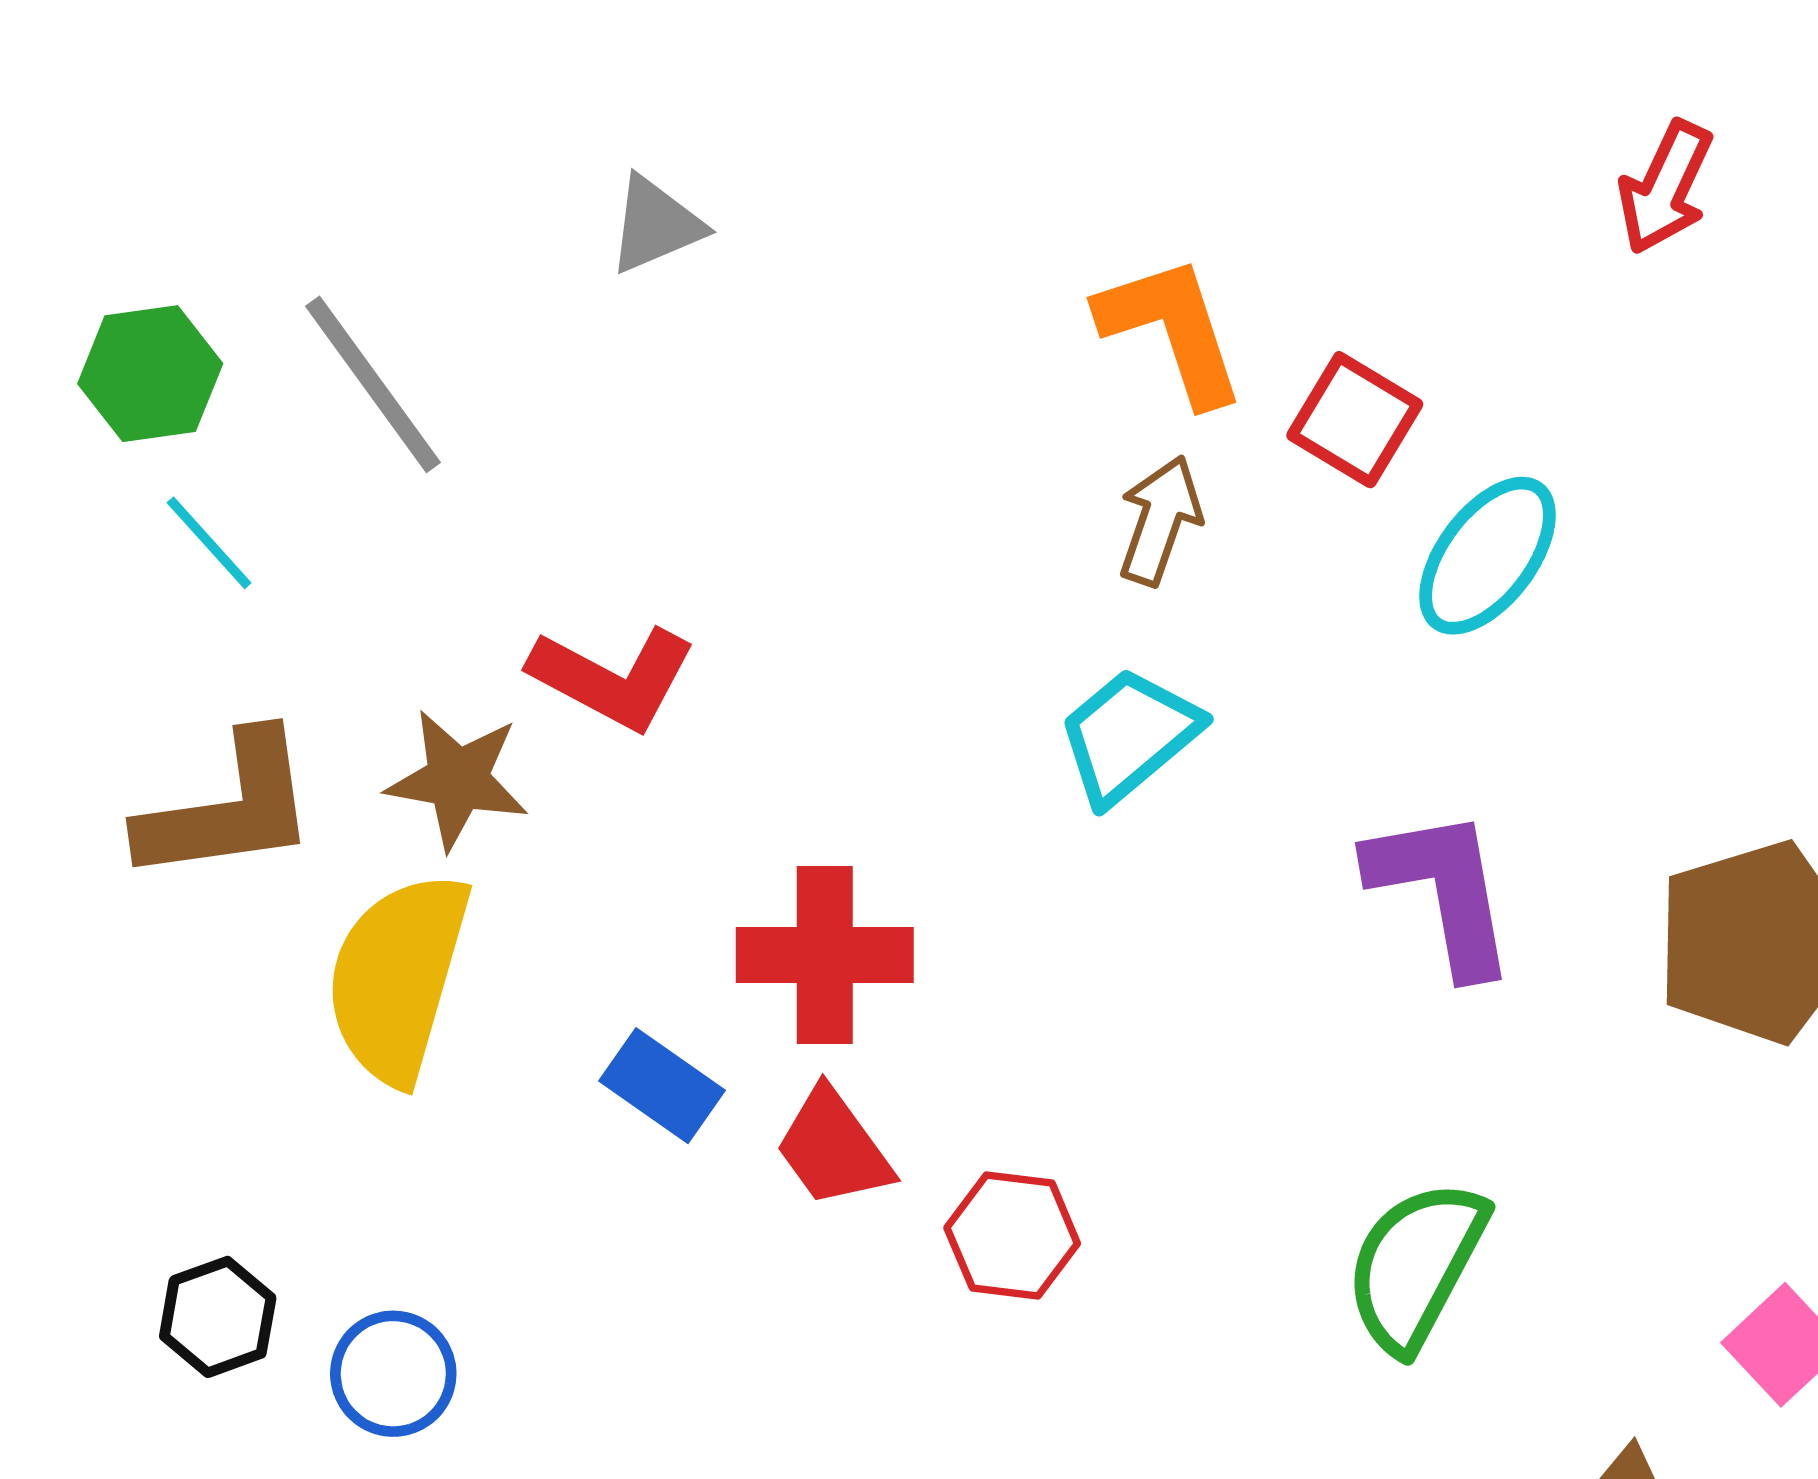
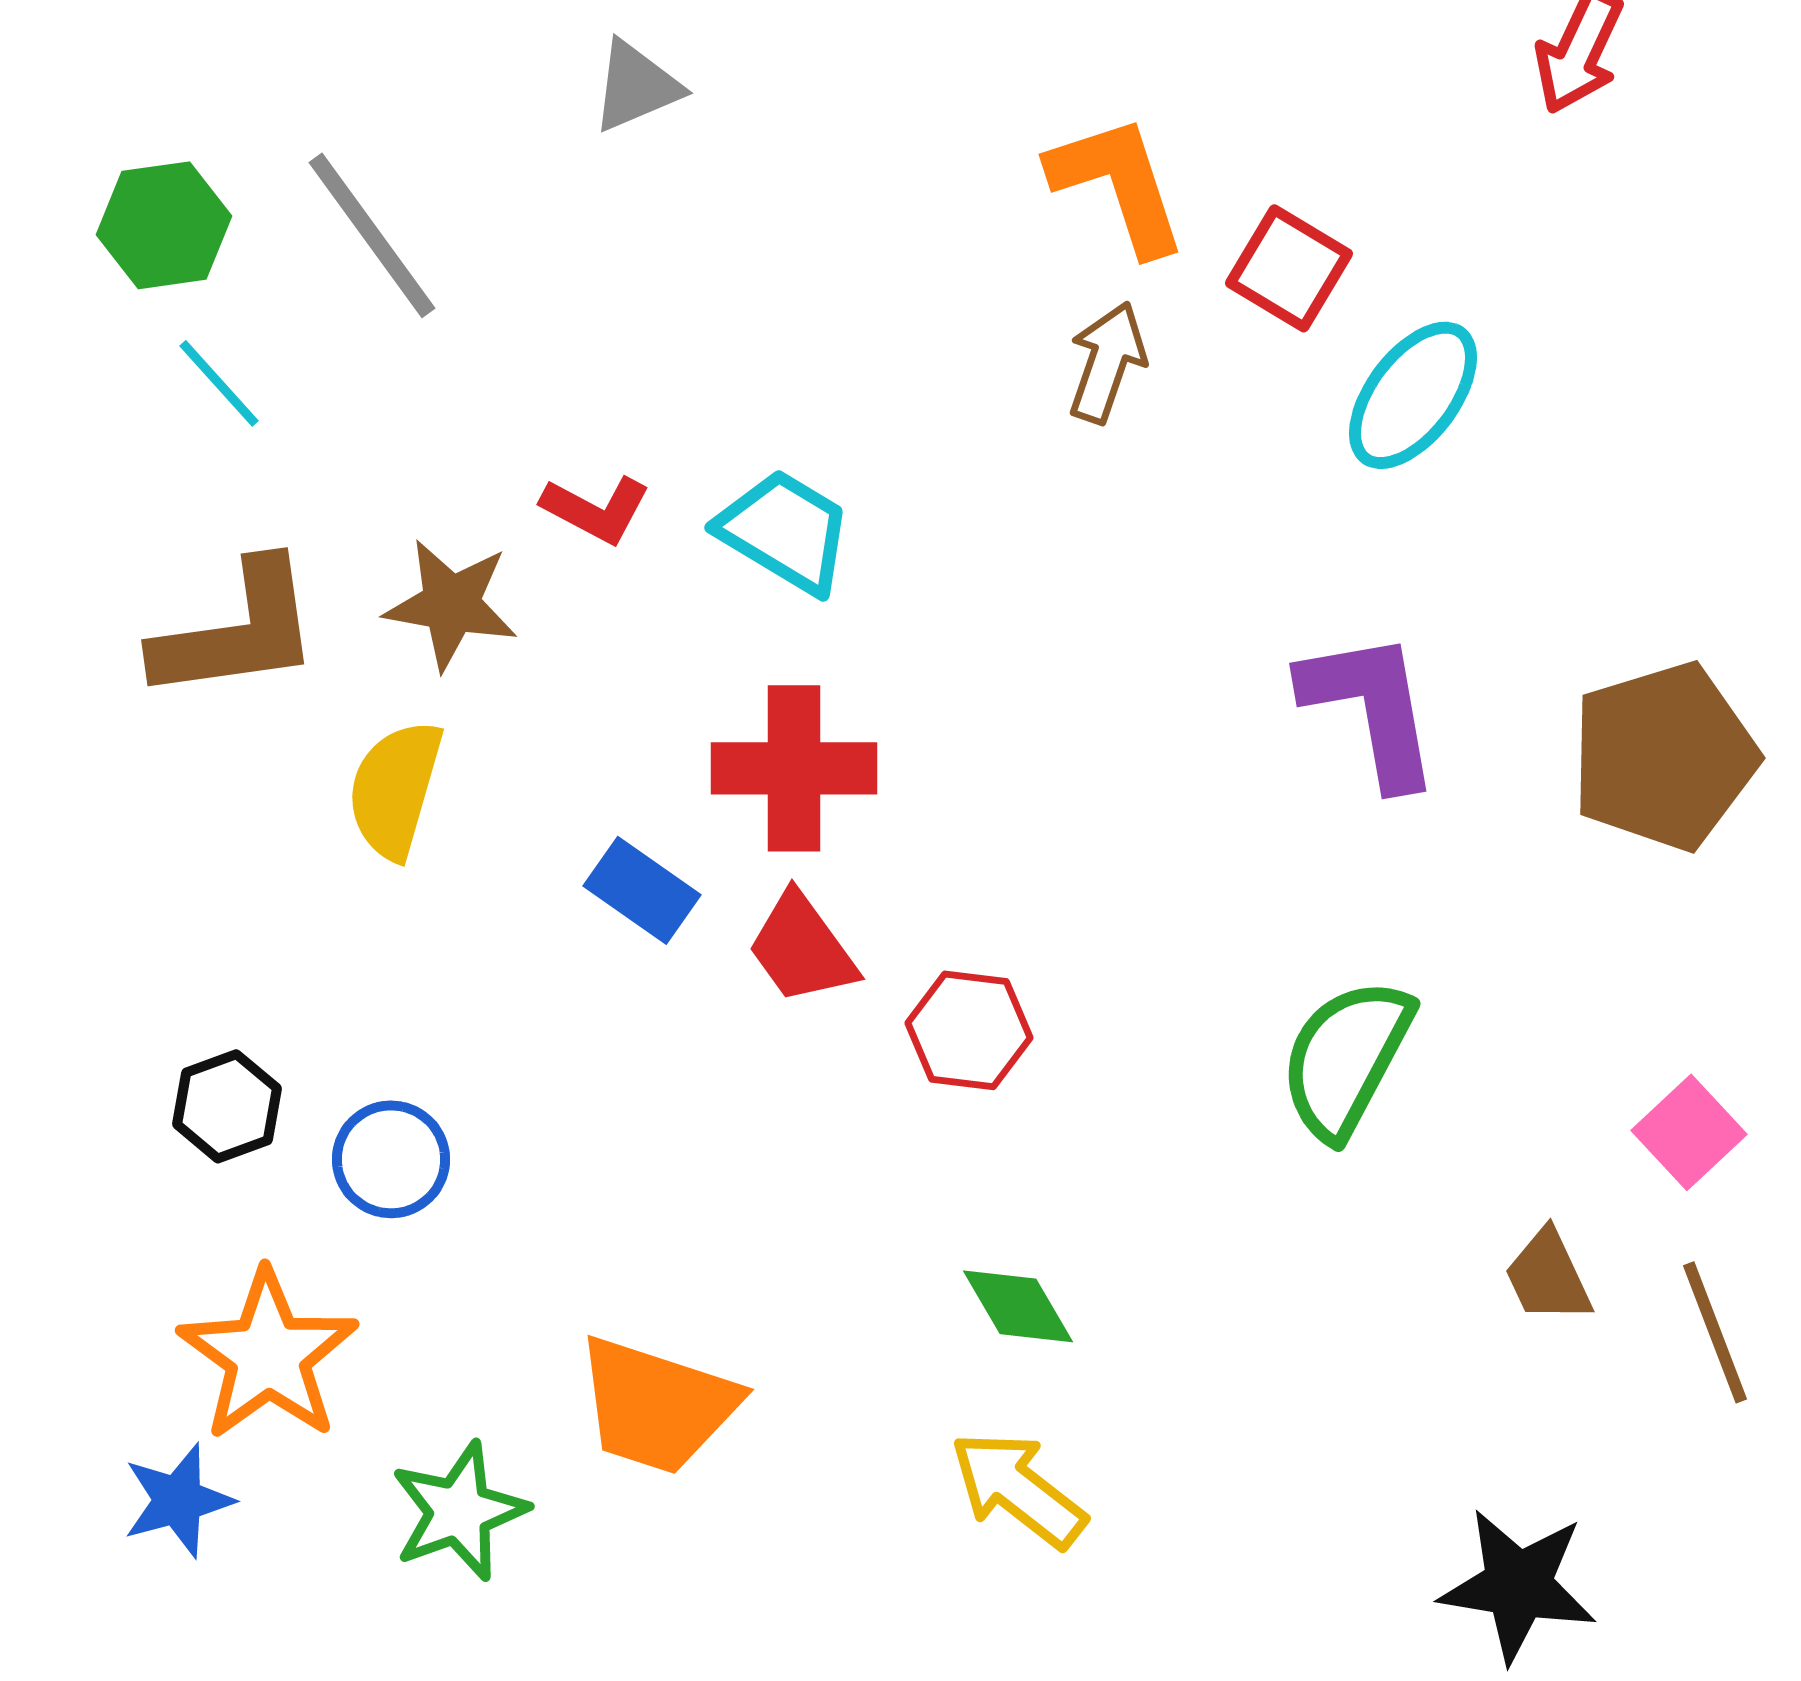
red L-shape: (613, 678) -> (596, 509), size x0.7
cyan trapezoid: (1129, 736) -> (785, 531), moved, turned 71
yellow semicircle: (398, 978) -> (395, 789), size x0.7

